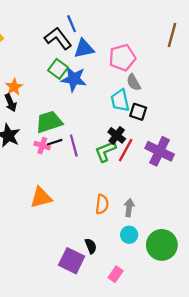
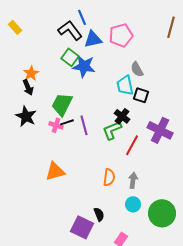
pink pentagon: (122, 58) -> (121, 35), moved
green trapezoid: (49, 122) -> (62, 104), turned -45
red line: (126, 150) -> (132, 145), moved

